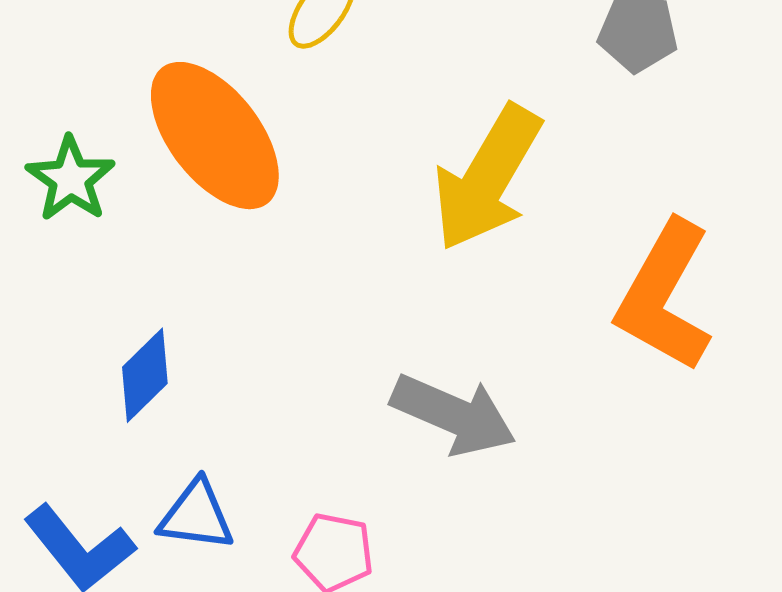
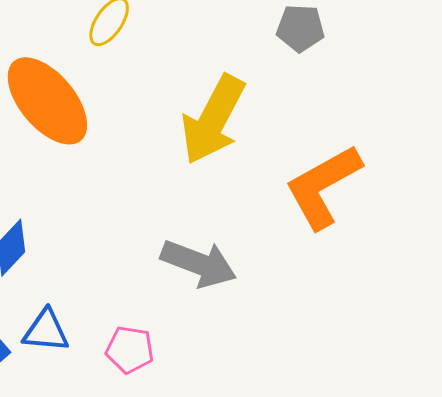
orange L-shape: (665, 296) -> (323, 186), turned 34

